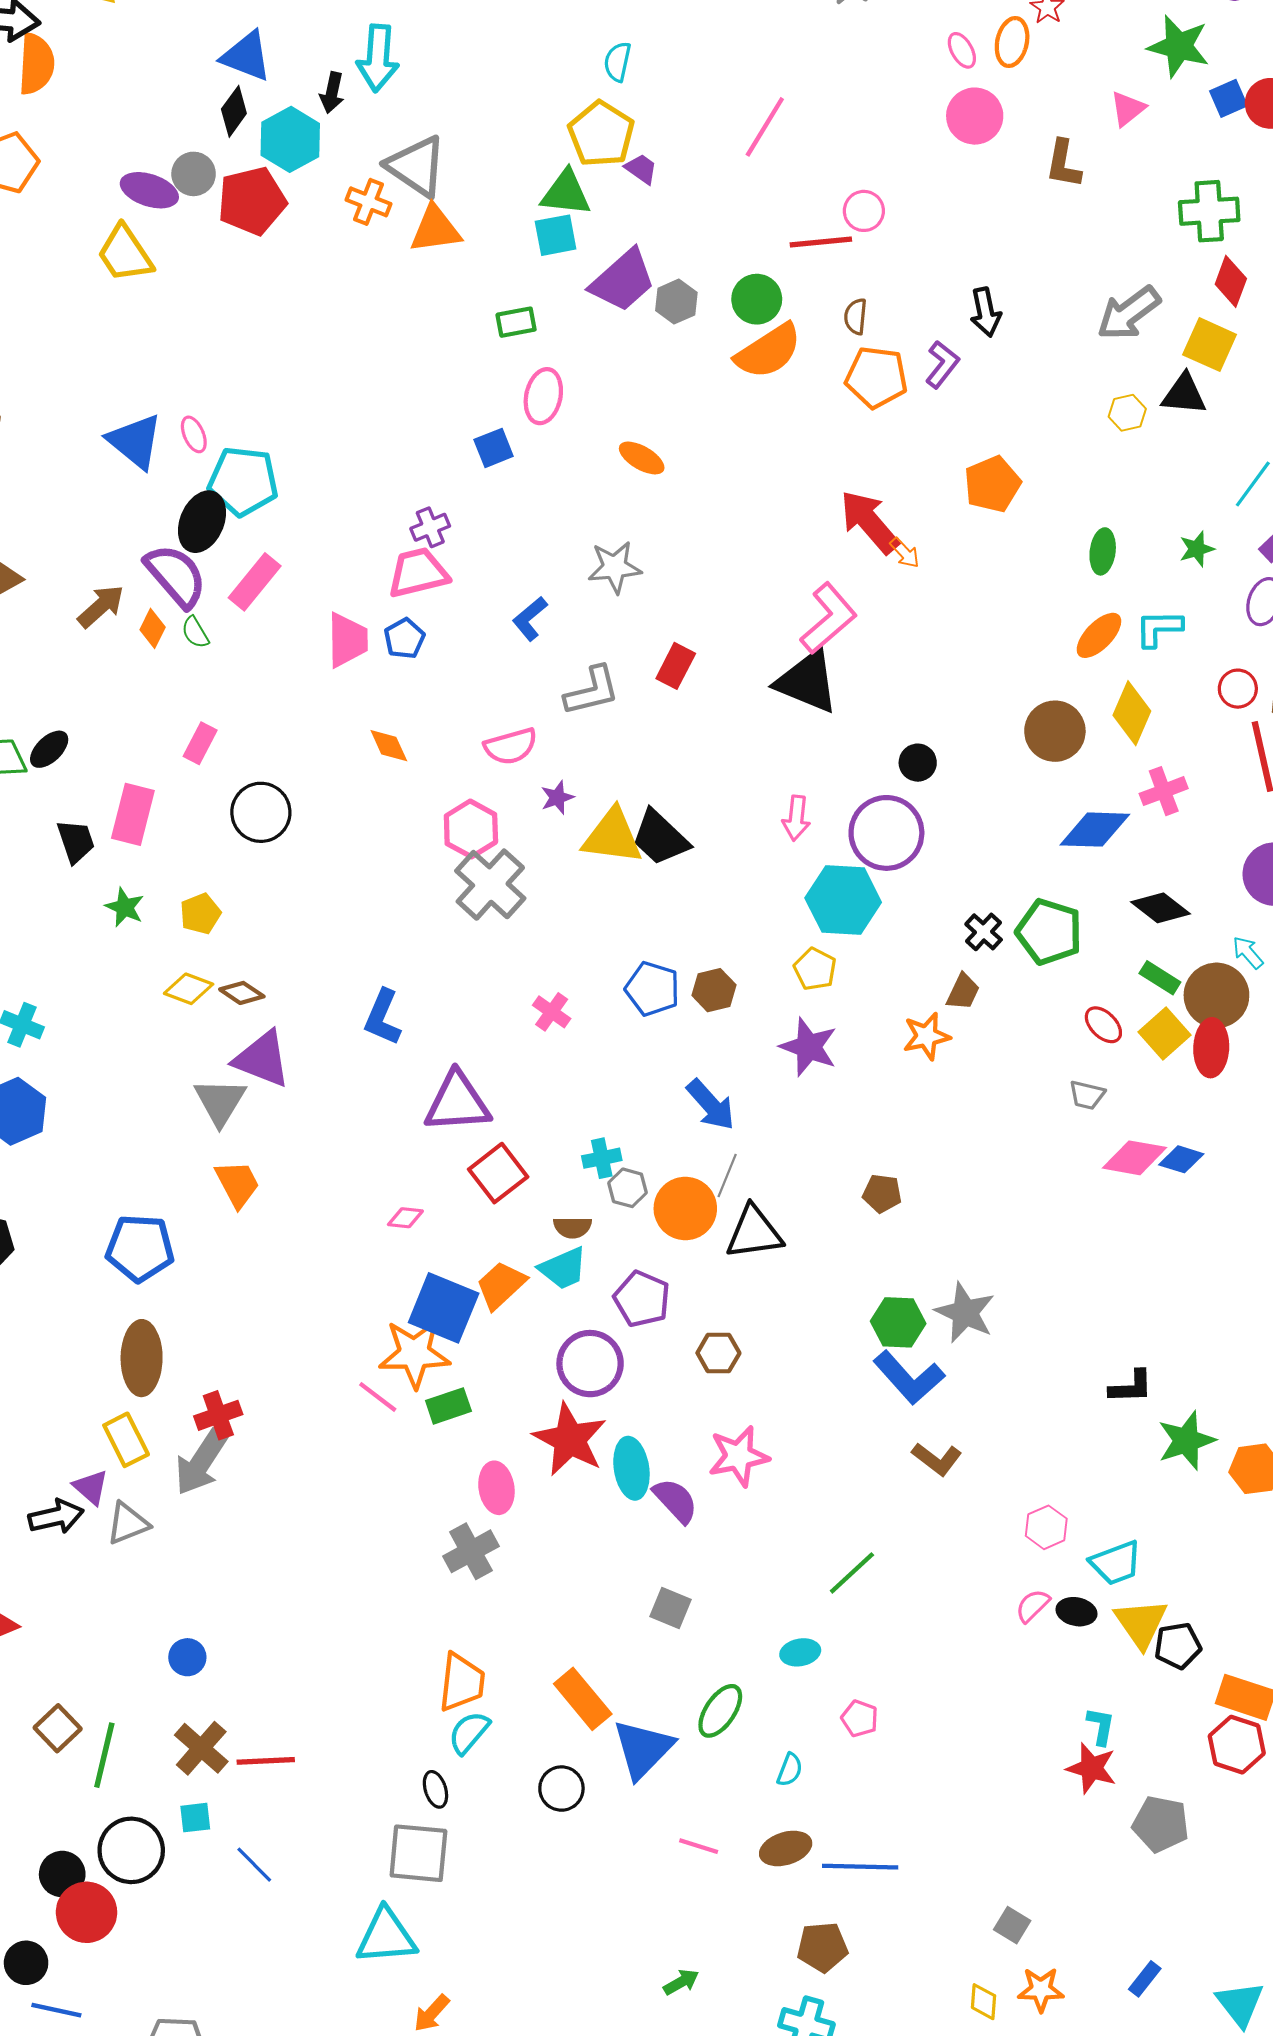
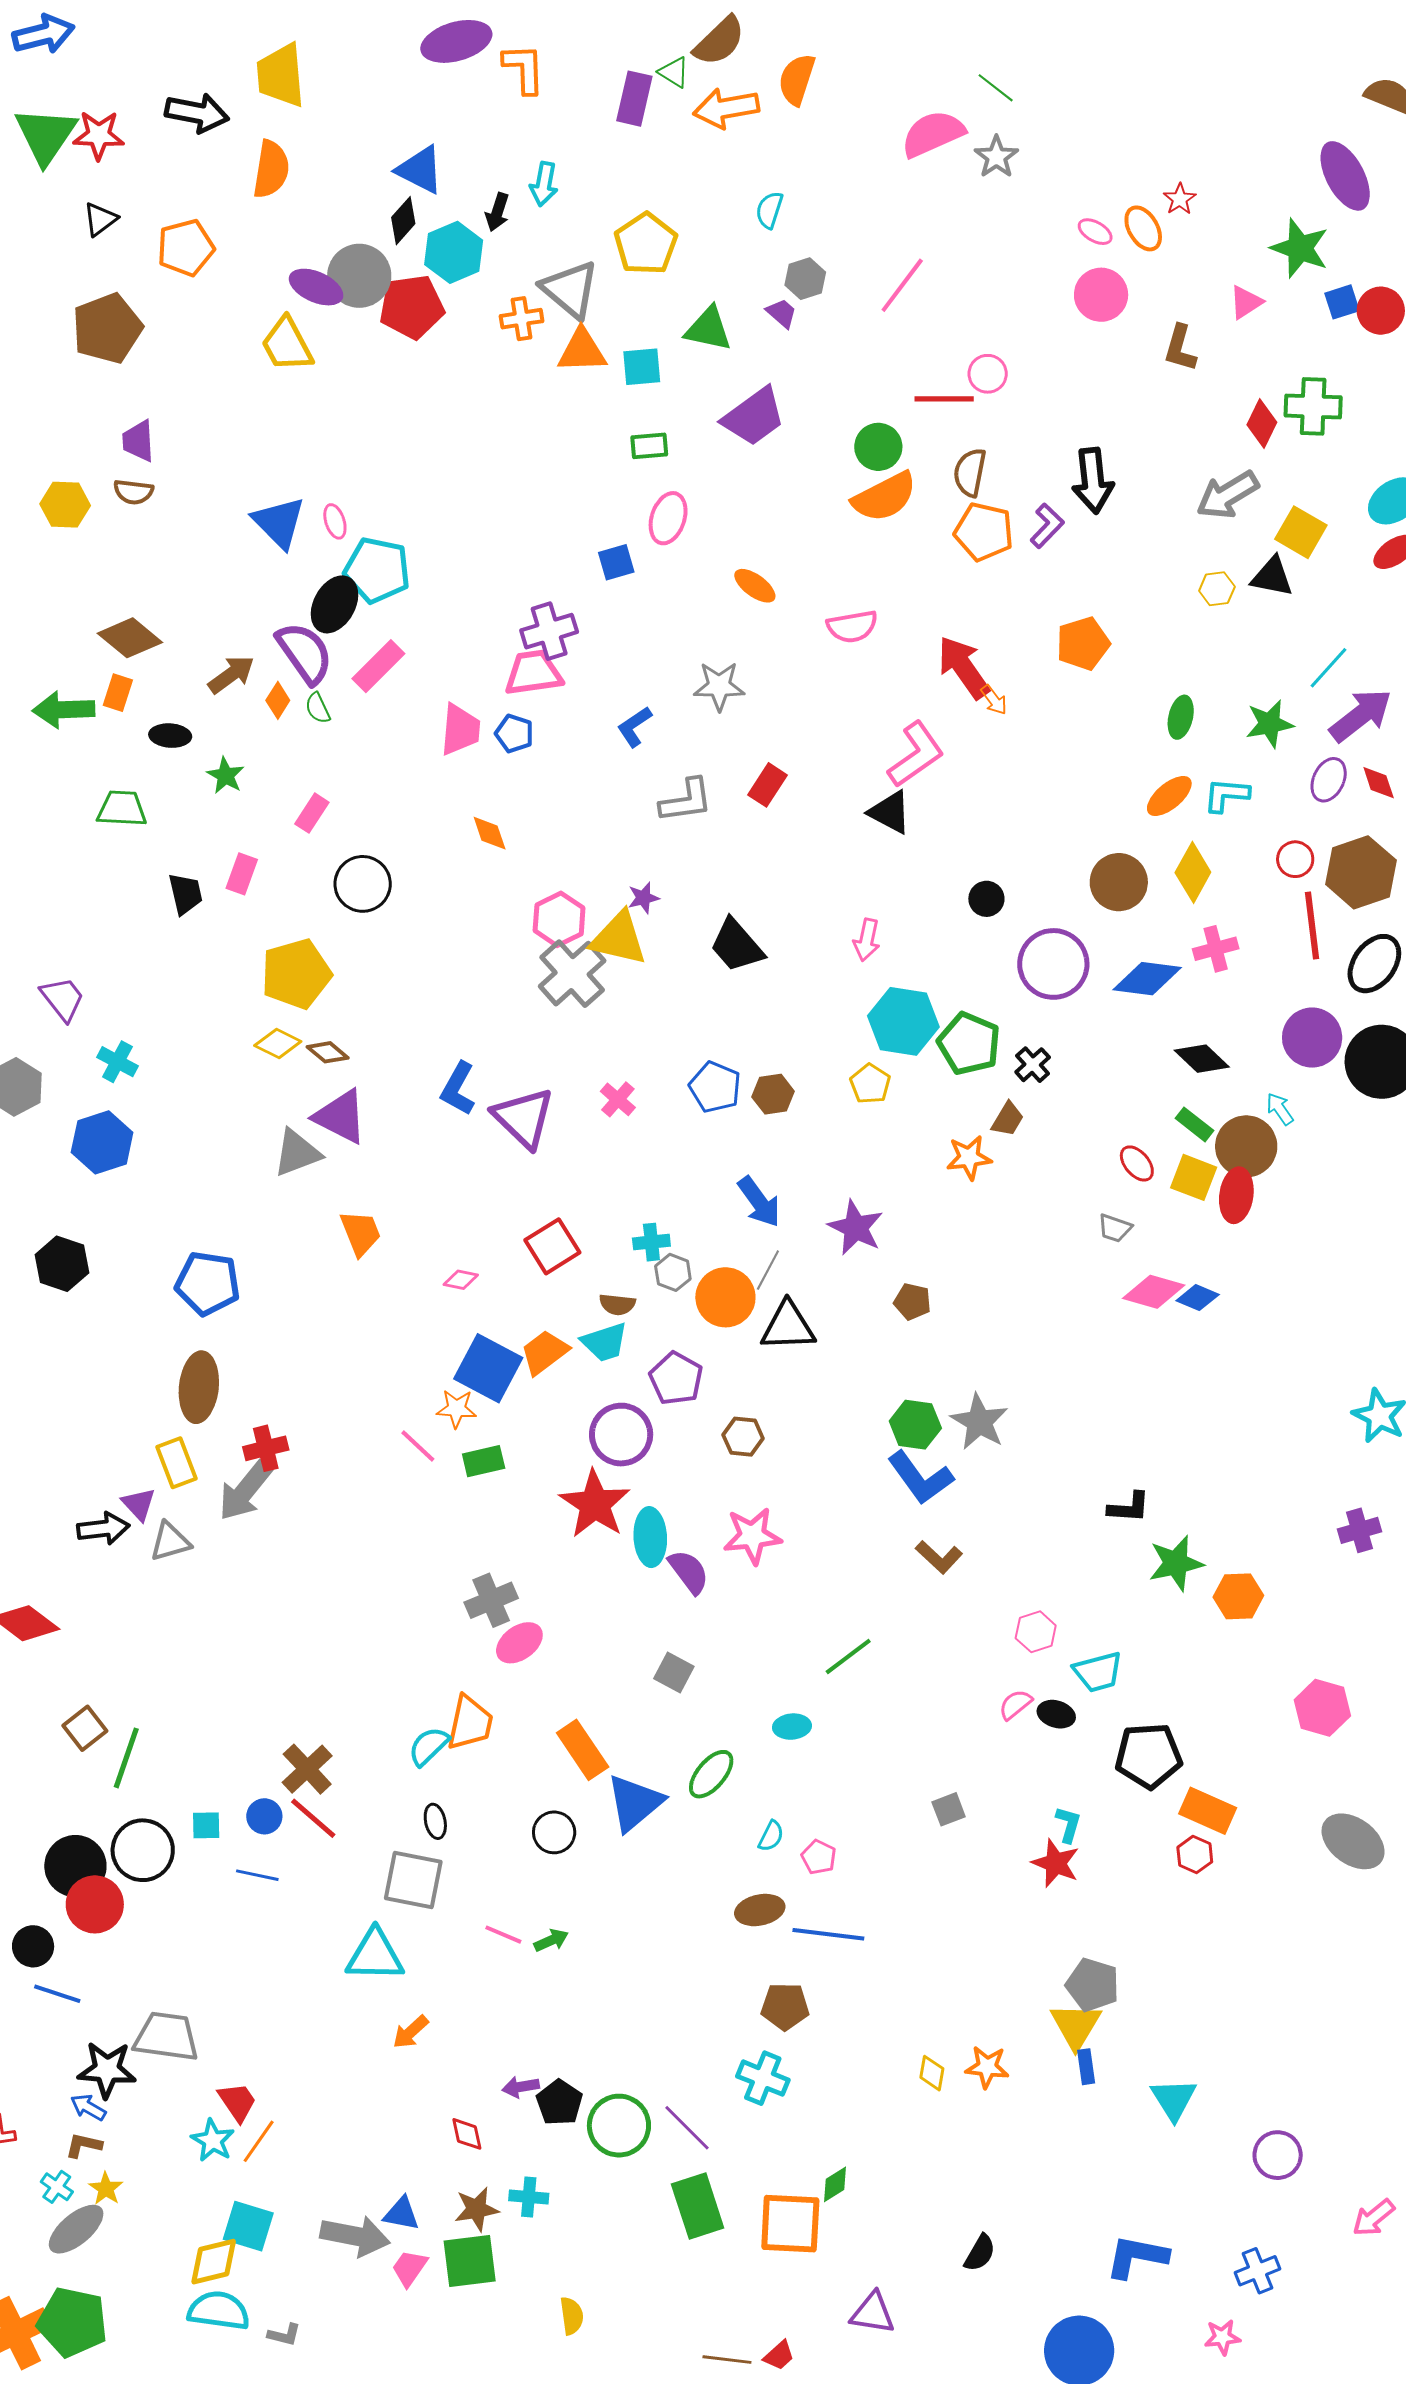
orange ellipse: (1012, 42) -> (1143, 228), turned -48
pink ellipse: (962, 50) -> (1095, 232), turned -36
cyan arrow: (378, 58) -> (544, 184), size x0.7
orange semicircle: (36, 64) -> (271, 169), moved
yellow pentagon: (601, 134) -> (646, 244), moved
gray circle: (194, 174) -> (359, 276), size x1.5
orange cross: (369, 202) -> (522, 319), turned -36
cyan square: (556, 235) -> (642, 367), moved
red diamond: (1231, 281) -> (1262, 424), moved
gray hexagon: (676, 302) -> (805, 279), moved
black arrow: (986, 312) -> (1093, 481), size x1.4
brown semicircle: (856, 316) -> (970, 472), size x1.4
purple cross: (430, 527) -> (549, 631), size x1.5
green star: (1197, 549) -> (1270, 724), size x1.4
blue pentagon: (404, 638) -> (514, 734), turned -30
black triangle: (807, 682) -> (890, 812), size x0.7
pink semicircle: (511, 746) -> (852, 626), moved
black ellipse: (49, 749) -> (170, 736), moved, turned 42
pink rectangle: (133, 814) -> (242, 874), size x0.7
purple circle: (886, 833) -> (1053, 964), moved
yellow triangle: (612, 836) -> (619, 938), moved
green star: (125, 907) -> (225, 776), moved
yellow pentagon: (200, 914) -> (296, 974), size x1.8
green pentagon: (1049, 932) -> (969, 1044), moved
yellow square: (1165, 1034) -> (1194, 1177), turned -33
purple star: (809, 1047) -> (856, 1228), moved
gray triangle: (220, 1102) -> (297, 1153), turned 32
purple triangle: (457, 1102) -> (524, 1118), moved, turned 42
orange trapezoid: (237, 1184) -> (361, 1233), moved
orange star: (414, 1354) -> (456, 1409), size x0.6
pink ellipse: (496, 1488) -> (519, 1643), moved, turned 57
yellow triangle: (1141, 1623) -> (1076, 2026), moved
black pentagon: (1178, 1646) -> (1149, 1756), size x1.5
blue circle: (187, 1657) -> (264, 1816), moved
pink pentagon: (860, 1718) -> (819, 1857), moved
cyan semicircle: (469, 1733) -> (429, 1746), moved
red hexagon: (1237, 1745) -> (1195, 1855), size x0.7
brown cross: (201, 1748) -> (307, 1769), moved
red line: (266, 1761) -> (313, 1818), moved, turned 38
gray pentagon: (1161, 1824) -> (1093, 1985), moved
pink line: (699, 1846) -> (503, 1935), moved
blue line: (254, 1865) -> (257, 1875), turned -39
black circle: (62, 1874) -> (75, 1866), size x1.4
gray square: (1012, 1925) -> (949, 1809), moved, turned 32
blue rectangle: (1145, 1979) -> (1086, 2067), turned -52
green arrow: (681, 1982) -> (551, 1940), moved

